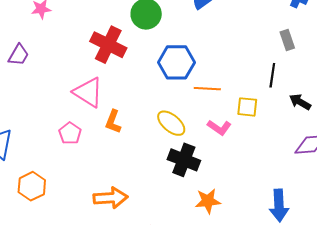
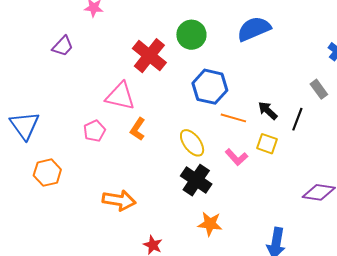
gray rectangle: (287, 40) -> (319, 89), turned -30
pink triangle: (88, 92) -> (120, 96), turned -32
black arrow: (300, 102) -> (268, 111), moved

